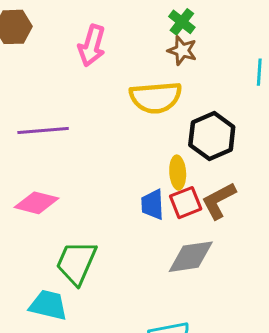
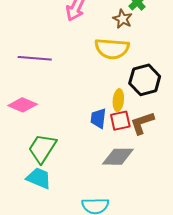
brown star: (182, 50) -> (123, 19), moved
cyan trapezoid: (48, 305) -> (39, 178), moved

